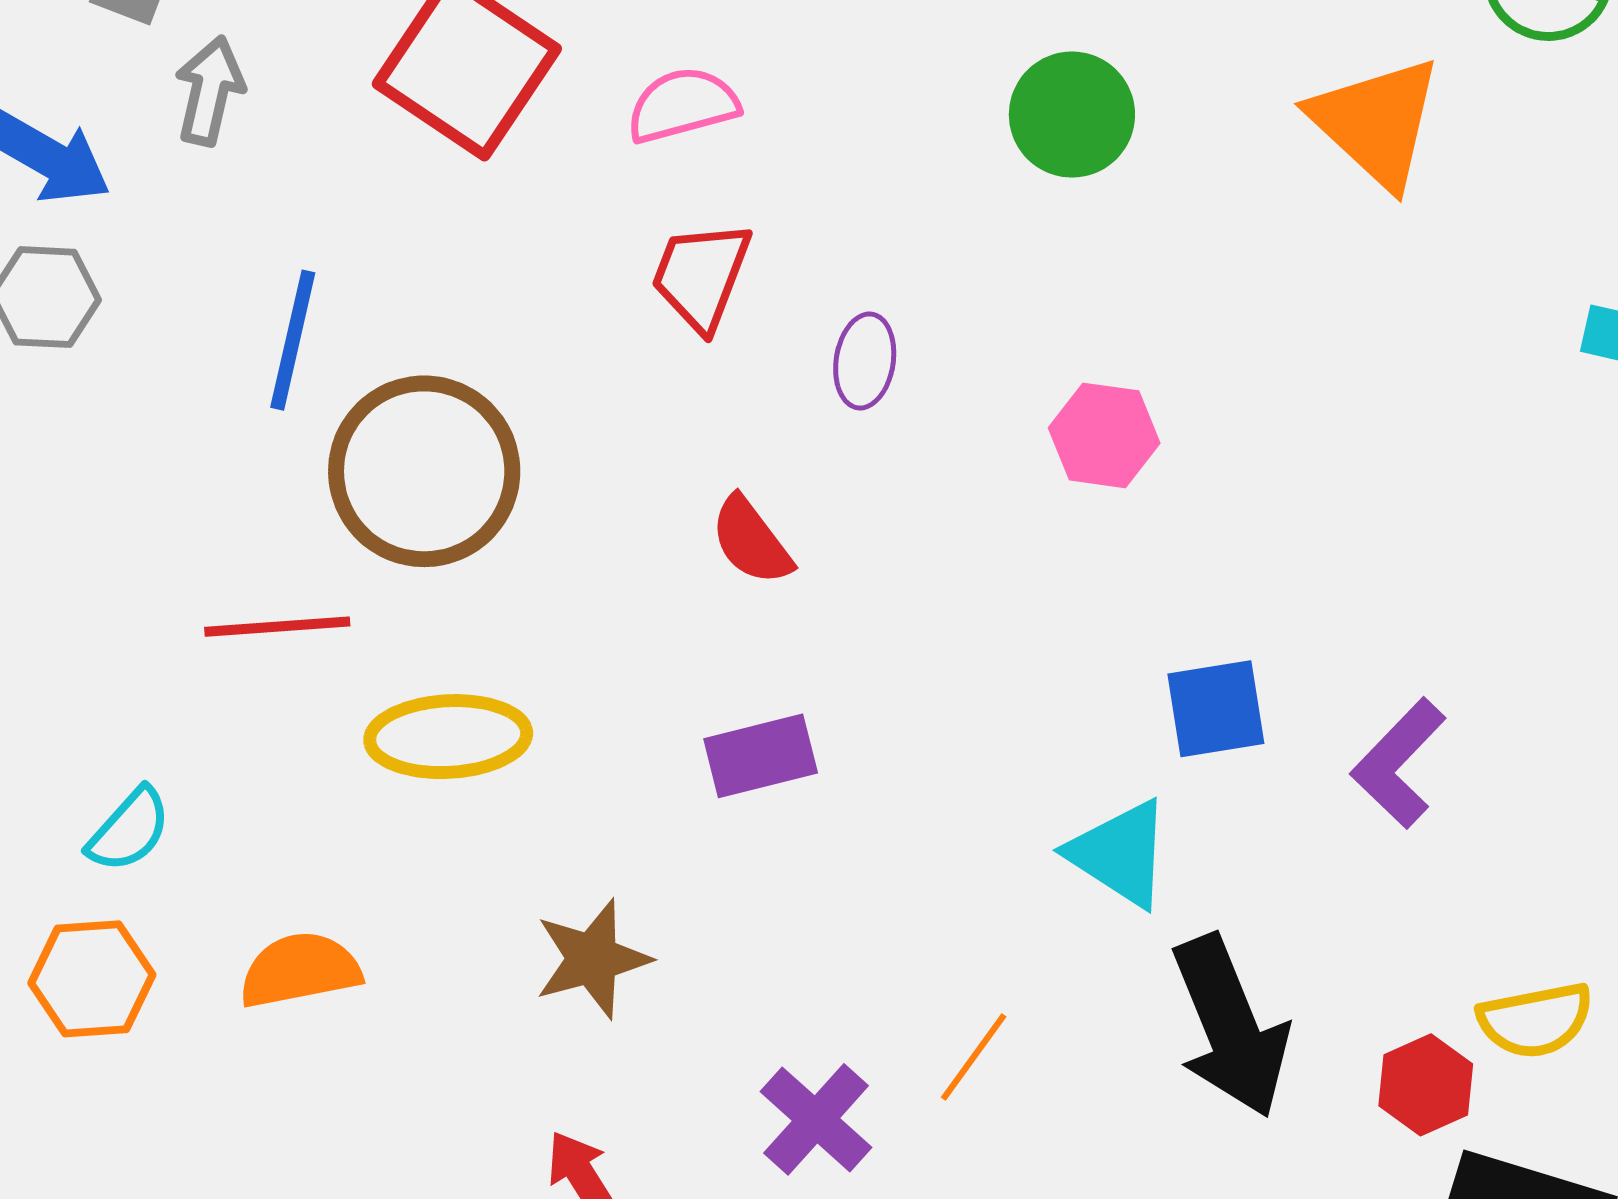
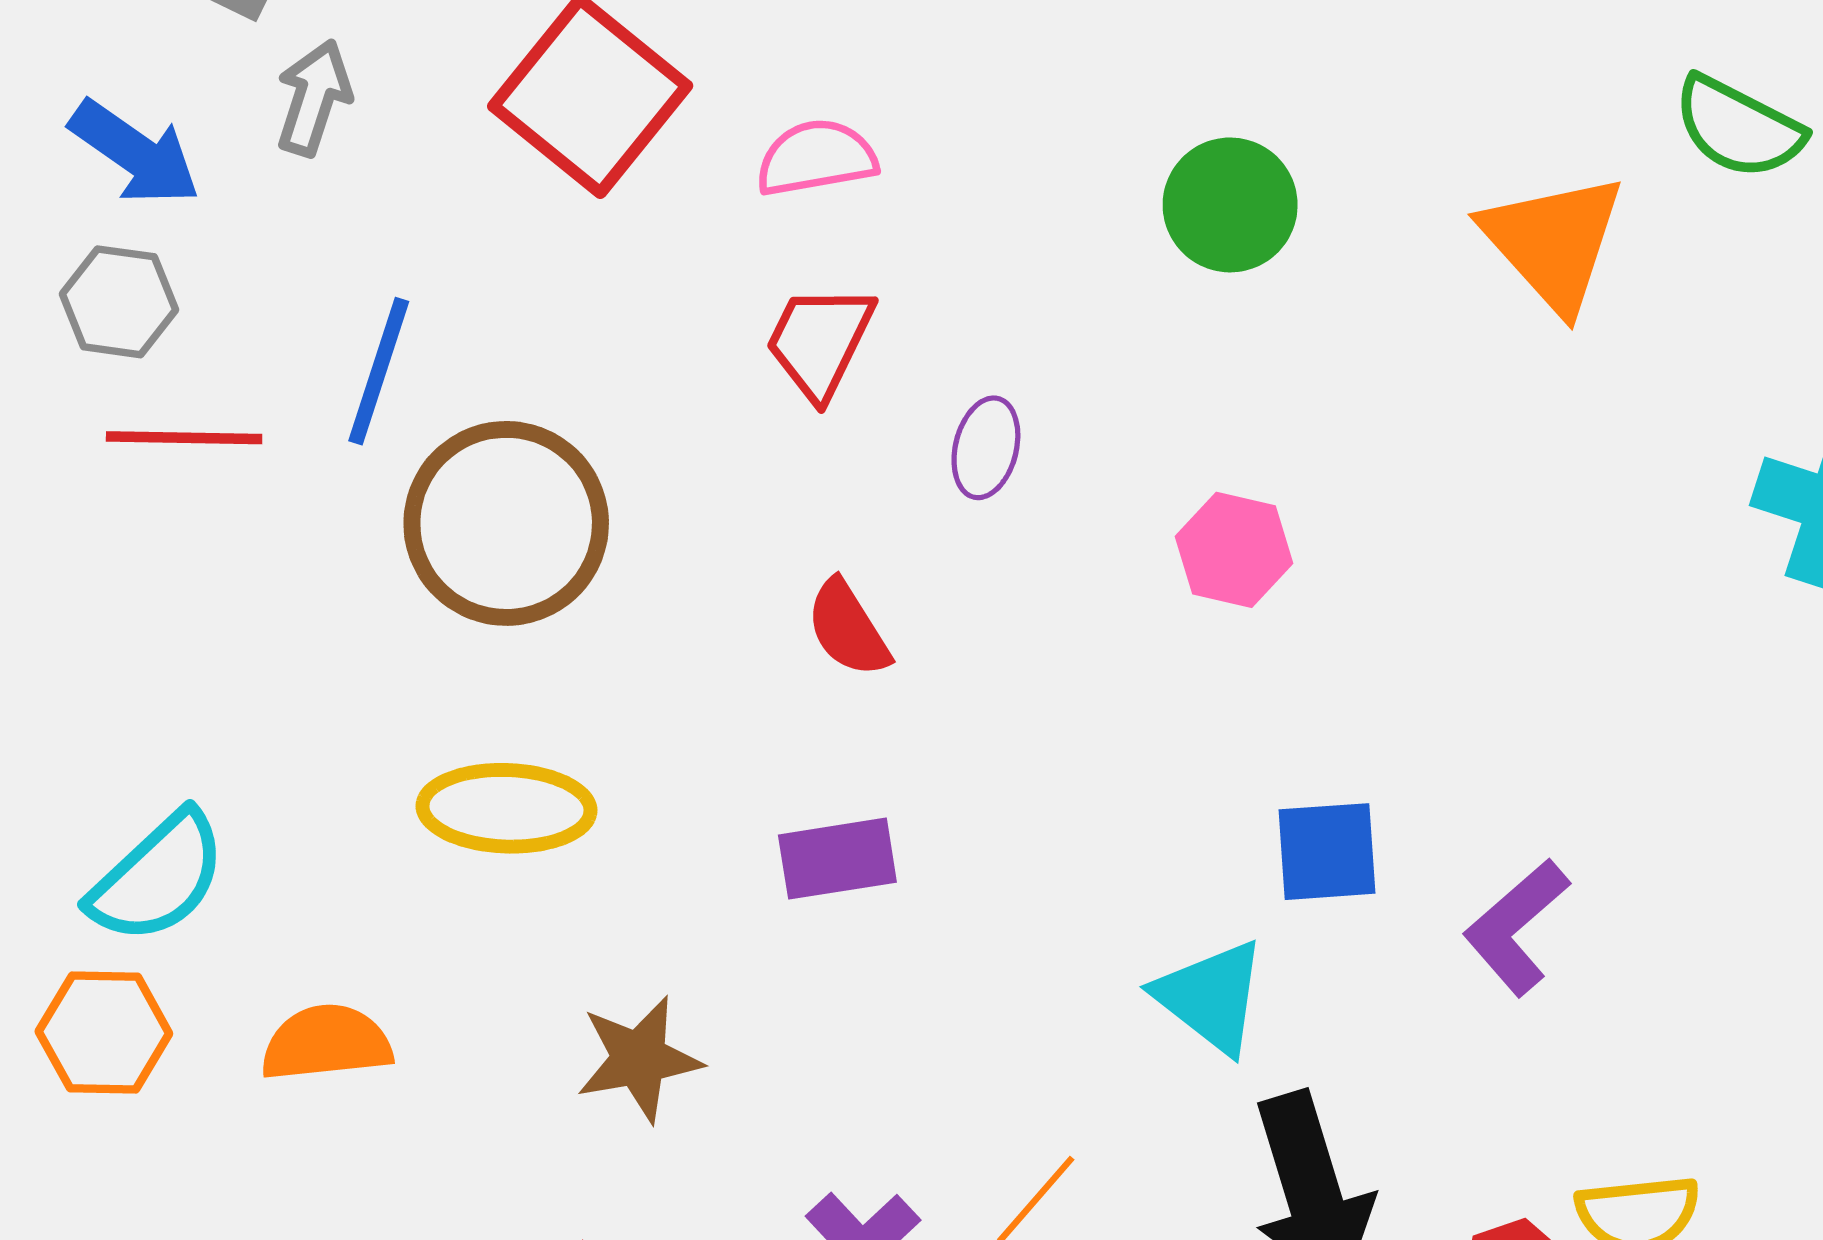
red line: (277, 627) -> (184, 438), moved
cyan semicircle: (129, 830) -> (158, 878), size x1.5

